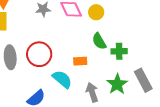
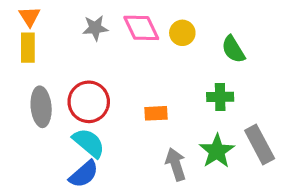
green semicircle: (99, 41) -> (233, 49), moved
cyan semicircle: (62, 79) -> (89, 143), moved

